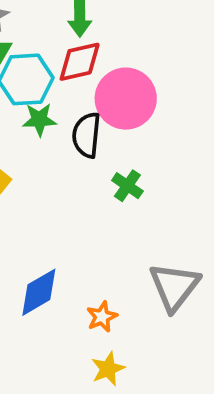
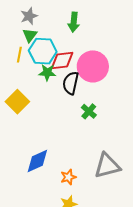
red diamond: (80, 62) -> (62, 60), moved
gray triangle: (174, 287) -> (107, 166), turned 32

